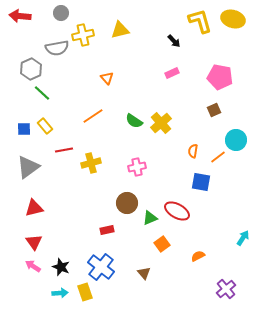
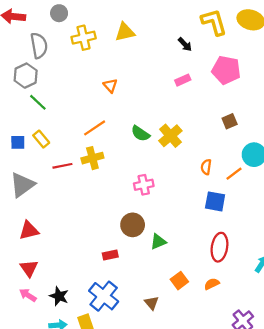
gray semicircle: (57, 48) -> (39, 45), moved, turned -90
pink pentagon: (220, 77) -> (226, 70), moved
yellow cross: (91, 163) -> (92, 158), moved
red ellipse: (177, 211) -> (219, 247), moved, turned 70
orange square: (162, 244) -> (179, 281), moved

